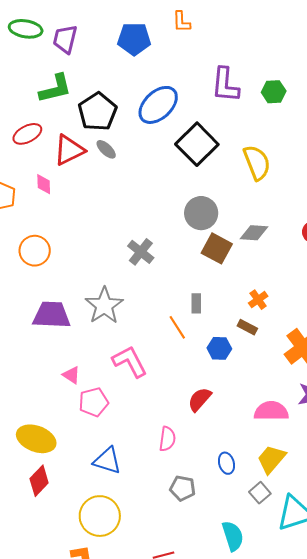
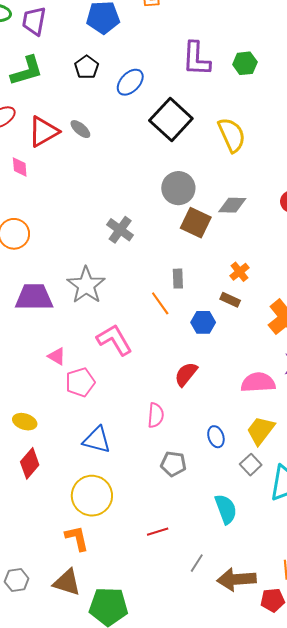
blue ellipse: (158, 105) -> (130, 82), size x0.7
black pentagon: (97, 112) -> (87, 67), moved, size x0.6
yellow ellipse: (36, 439) -> (25, 422), size x0.6

